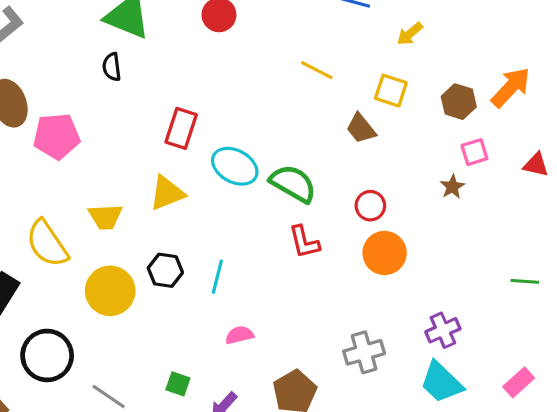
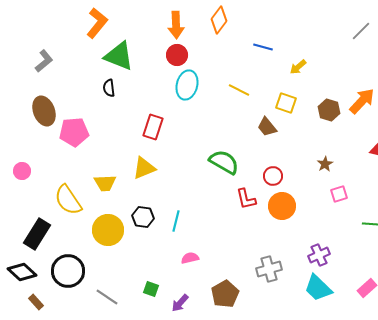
pink square: (474, 152) -> (339, 194), moved
cyan ellipse: (235, 166) -> (187, 85), moved, turned 76
red L-shape: (304, 242) -> (246, 199), moved

